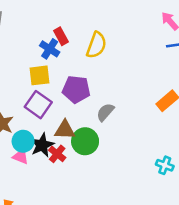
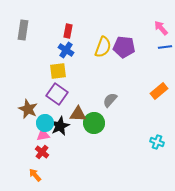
red rectangle: (61, 36) -> (68, 31), moved, turned 40
purple pentagon: (76, 89) -> (124, 47), moved
red cross: (57, 154) -> (42, 152), moved
pink triangle: (21, 156) -> (43, 135), turned -32

